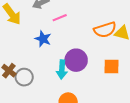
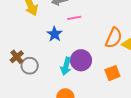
orange semicircle: (105, 30) -> (114, 38), turned -60
orange square: (111, 66) -> (112, 73), turned -35

